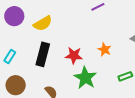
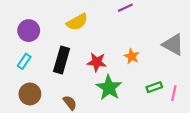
purple circle: (14, 16) -> (29, 31), moved
yellow semicircle: (43, 23) -> (77, 22), moved

